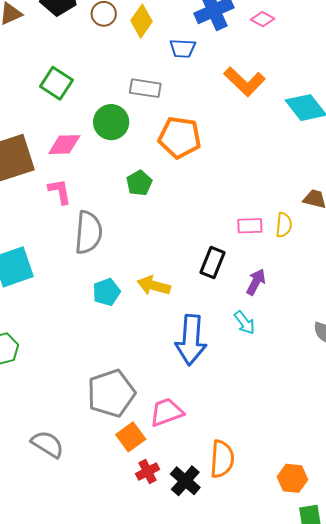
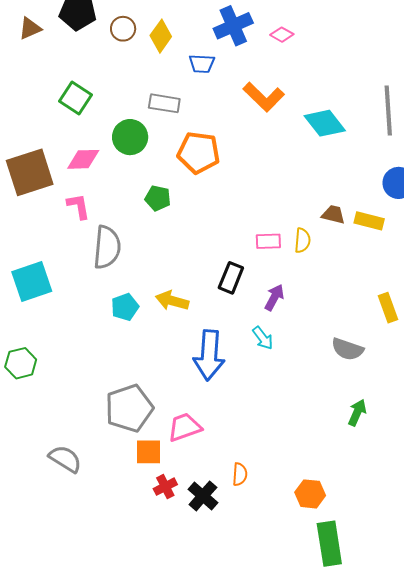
green pentagon: (139, 183) -> (158, 198), turned -30
orange square: (131, 437) -> (149, 452), turned 36
orange semicircle: (222, 459) -> (240, 474), size x0.6

